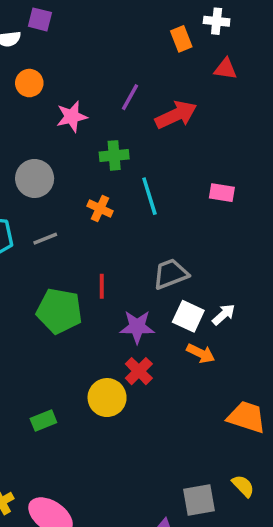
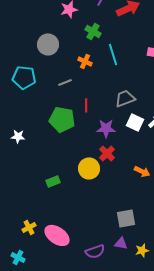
green cross: (114, 155) -> (93, 31), turned 35
gray line: (45, 239) -> (65, 82), moved
orange arrow: (201, 353) -> (142, 171), moved
gray square: (199, 500) -> (126, 218), moved

